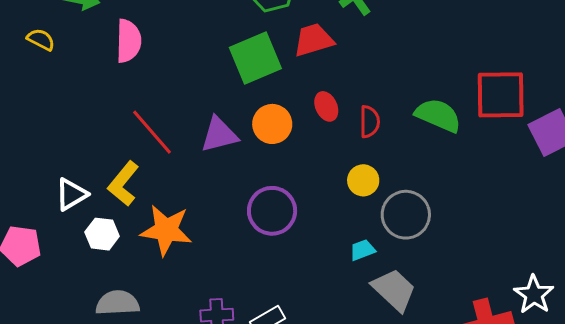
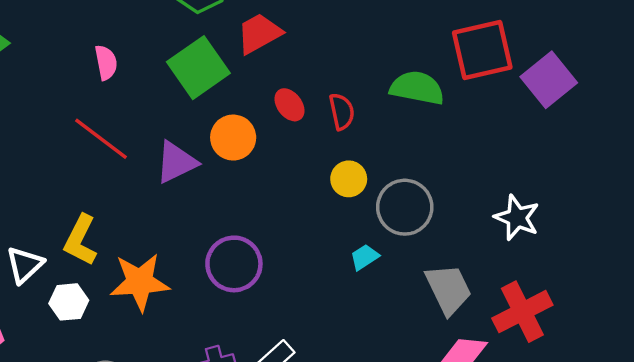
pink semicircle: (129, 41) -> (106, 62), moved, size x0.7
red line: (152, 132) -> (101, 139), moved
purple circle: (272, 211) -> (234, 264), moved
gray trapezoid: (394, 290) -> (448, 289), moved, turned 33
white star: (534, 295) -> (517, 218), moved

